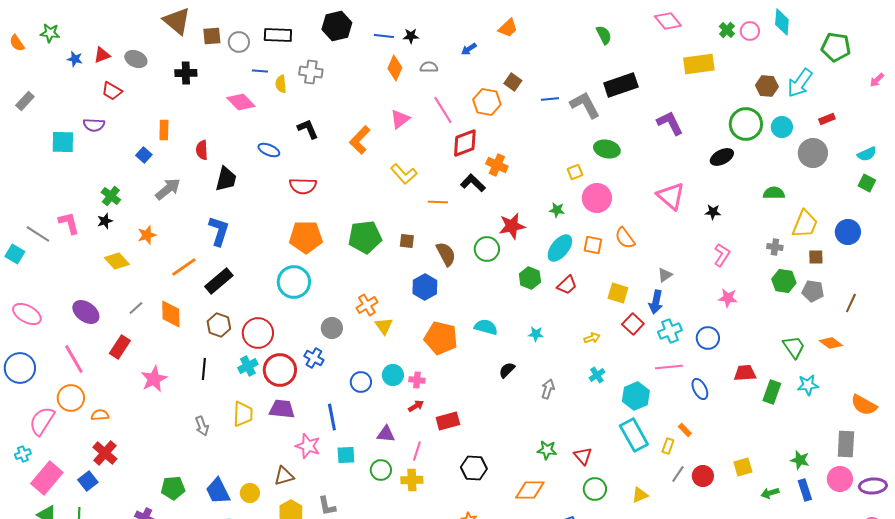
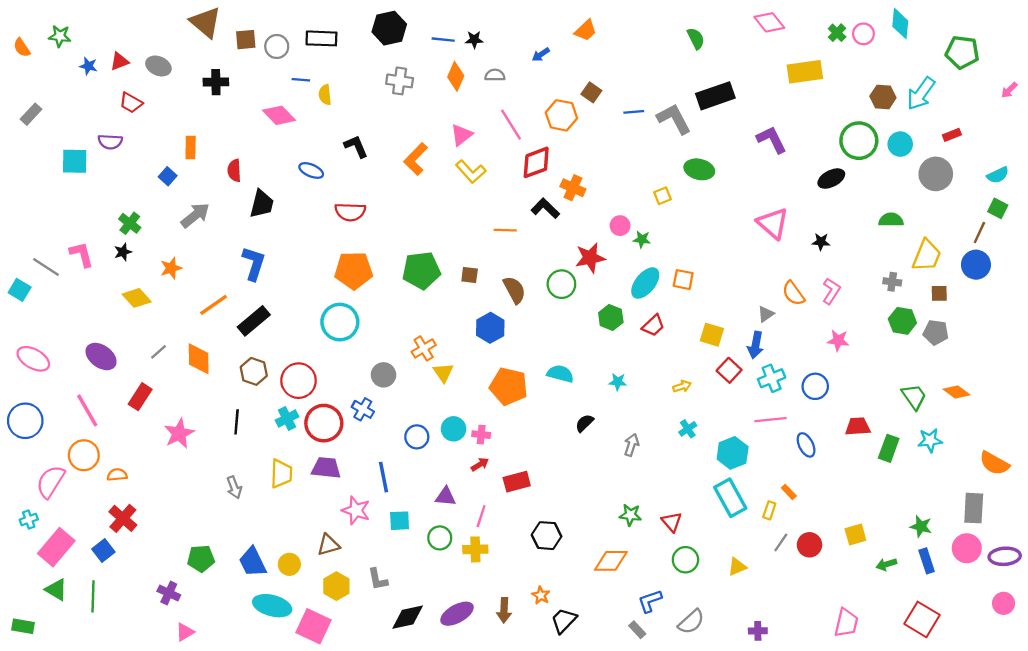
gray cross: (311, 72) -> (400, 81), moved
yellow L-shape: (404, 174) -> (471, 172), moved
pink circle: (597, 198) -> (620, 226), moved, size x0.6
orange semicircle: (625, 238) -> (793, 293), moved
brown line: (851, 303) -> (979, 232), moved

